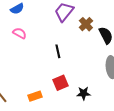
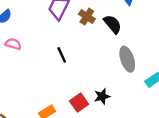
red square: (61, 83) -> (79, 103), moved

